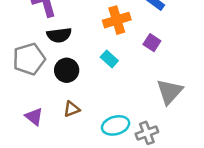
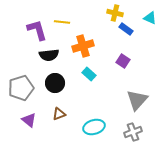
orange cross: (117, 20) -> (83, 46), moved
gray pentagon: (29, 59) -> (21, 88), moved
gray cross: (147, 133) -> (133, 132), moved

